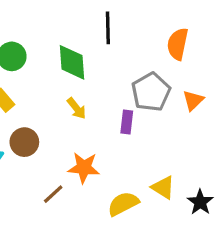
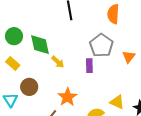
green diamond: (72, 62) -> (40, 45), moved
orange triangle: (193, 100) -> (129, 57), moved
orange star: (84, 168) -> (67, 97), turned -30

